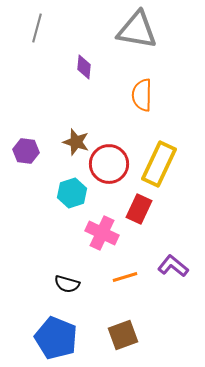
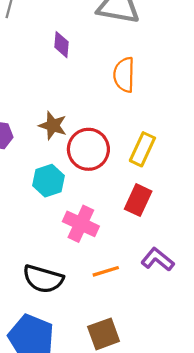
yellow rectangle: (159, 164) -> (142, 149), size x0.7
red rectangle: (139, 209) -> (138, 200), moved
black semicircle: (67, 284) -> (43, 279), size x1.5

